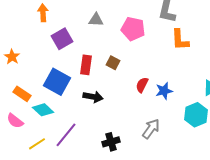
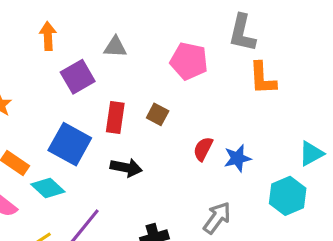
gray triangle: (96, 20) -> (115, 47), moved

